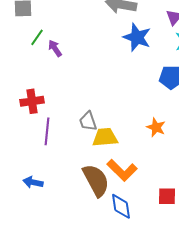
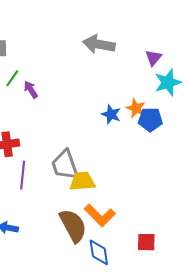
blue star: (137, 37) -> (111, 114), moved, size x0.7
gray trapezoid: (88, 121) -> (65, 165), size x1.5
orange star: (156, 127) -> (136, 108), moved

